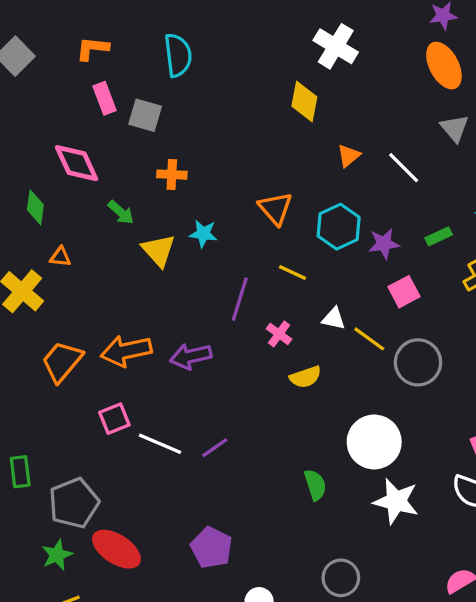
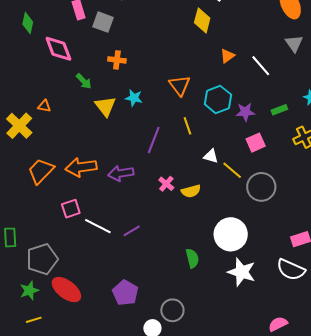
green diamond: (35, 207) -> (28, 23), moved
yellow line: (293, 272) -> (187, 126), turned 42
pink cross: (279, 334) -> (166, 184), moved
gray circle: (341, 578) -> (172, 310), moved

